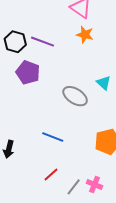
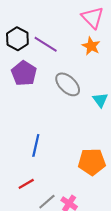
gray ellipse: (75, 96) -> (68, 84), moved
blue line: (53, 137) -> (36, 145), turned 70

